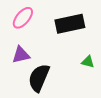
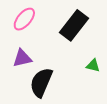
black rectangle: (70, 24) -> (74, 25), turned -40

